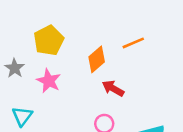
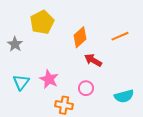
orange line: (133, 43) -> (120, 36), moved
pink star: (49, 81) -> (49, 79), moved

